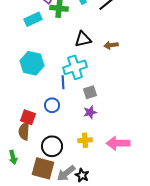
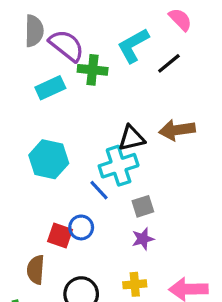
black triangle: (83, 39) -> (132, 138), moved
brown arrow: (111, 45) -> (177, 130), size x1.5
blue line: (63, 82) -> (99, 190), turned -40
red square: (28, 117) -> (60, 236), moved

